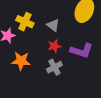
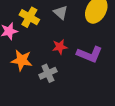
gray triangle: (53, 25) -> (61, 12), moved
gray cross: (54, 67) -> (48, 73), moved

